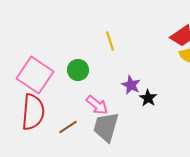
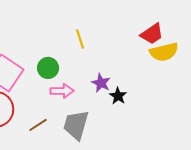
pink arrow: (97, 105) -> (62, 91), moved, turned -40

